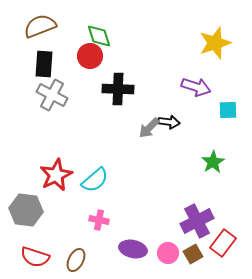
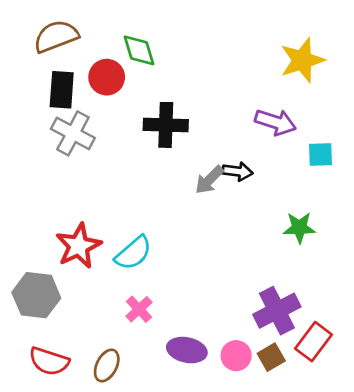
red circle: (90, 56) -> (107, 77), moved
green star: (213, 162) -> (299, 228), turned 30
pink cross: (99, 220) -> (139, 309), turned 36

